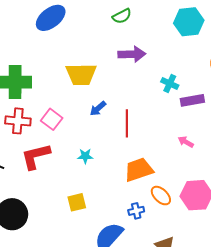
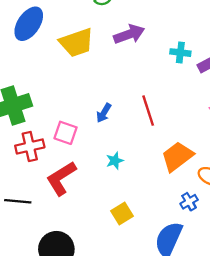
yellow trapezoid: (81, 74) -> (77, 43), moved
blue arrow: (98, 108) -> (104, 113), moved

